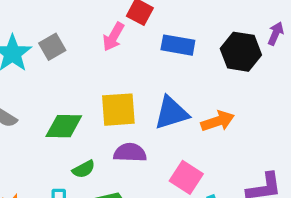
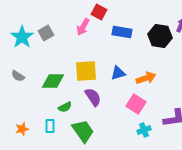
blue triangle: (171, 113) -> (118, 73), size x0.7
purple semicircle: (130, 153) -> (93, 97), turned 54
pink square: (186, 177) -> (136, 104), moved

